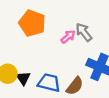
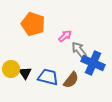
gray arrow: (84, 32) -> (79, 50), moved

